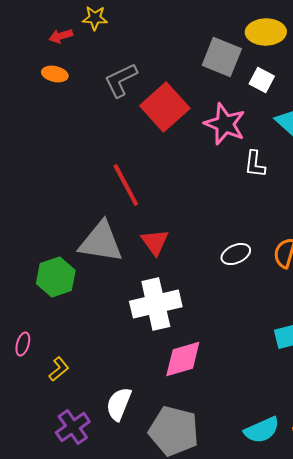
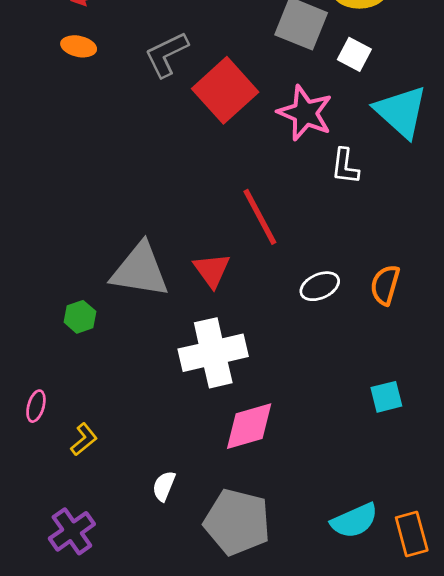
red line: (126, 185) -> (260, 217), moved
green hexagon: (56, 277) -> (80, 317), size x0.6
white semicircle: (119, 404) -> (164, 486), size x0.7
purple cross: (73, 427) -> (72, 531), moved

